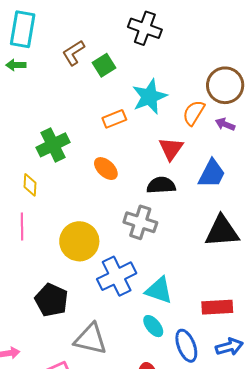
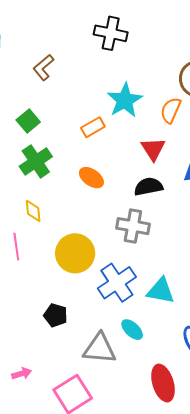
green square: (104, 65) -> (28, 121), moved
yellow diamond: (30, 185) -> (33, 211), moved
black pentagon: (51, 300) -> (56, 315), size x0.7
cyan ellipse: (153, 326) -> (132, 330), moved

